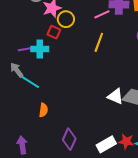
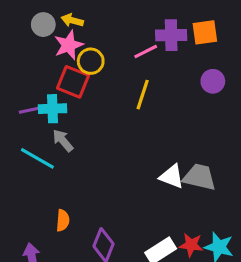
red square: (54, 32) -> (73, 82), size x1.5
gray arrow: (17, 70) -> (63, 141), moved
orange semicircle: (43, 110) -> (63, 220), moved

